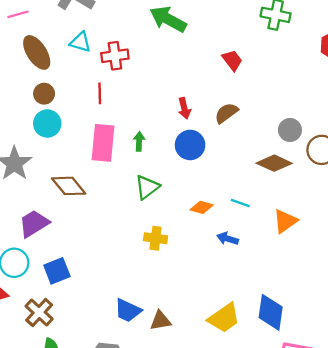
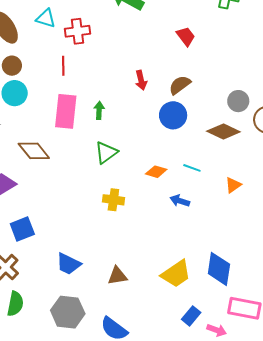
blue circle: (190, 145) -> (173, 115), moved
orange triangle: (285, 221) -> (233, 185), size x0.7
blue trapezoid: (128, 310) -> (68, 264), moved

